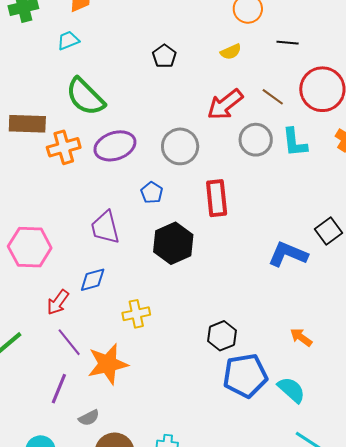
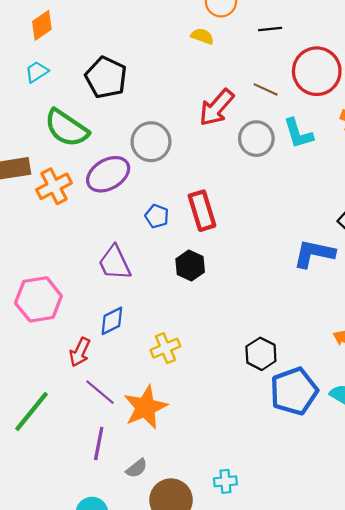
yellow semicircle: (231, 52) -> (202, 36), moved, turned -125
black pentagon: (164, 56) -> (106, 77), moved, size x1.6
gray circle: (180, 146) -> (151, 142), moved
red rectangle: (217, 198) -> (202, 211), moved
black hexagon: (173, 243) -> (190, 266), size x0.7

